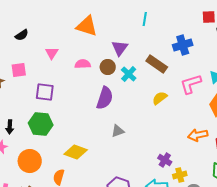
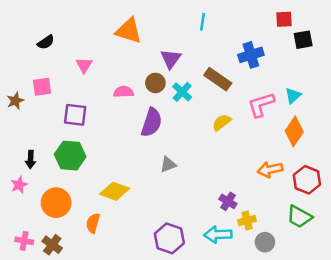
pink semicircle: (83, 64) -> (124, 92), moved

